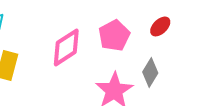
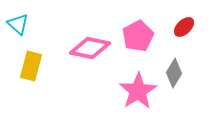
pink diamond: (66, 47) -> (90, 48), turned 45

